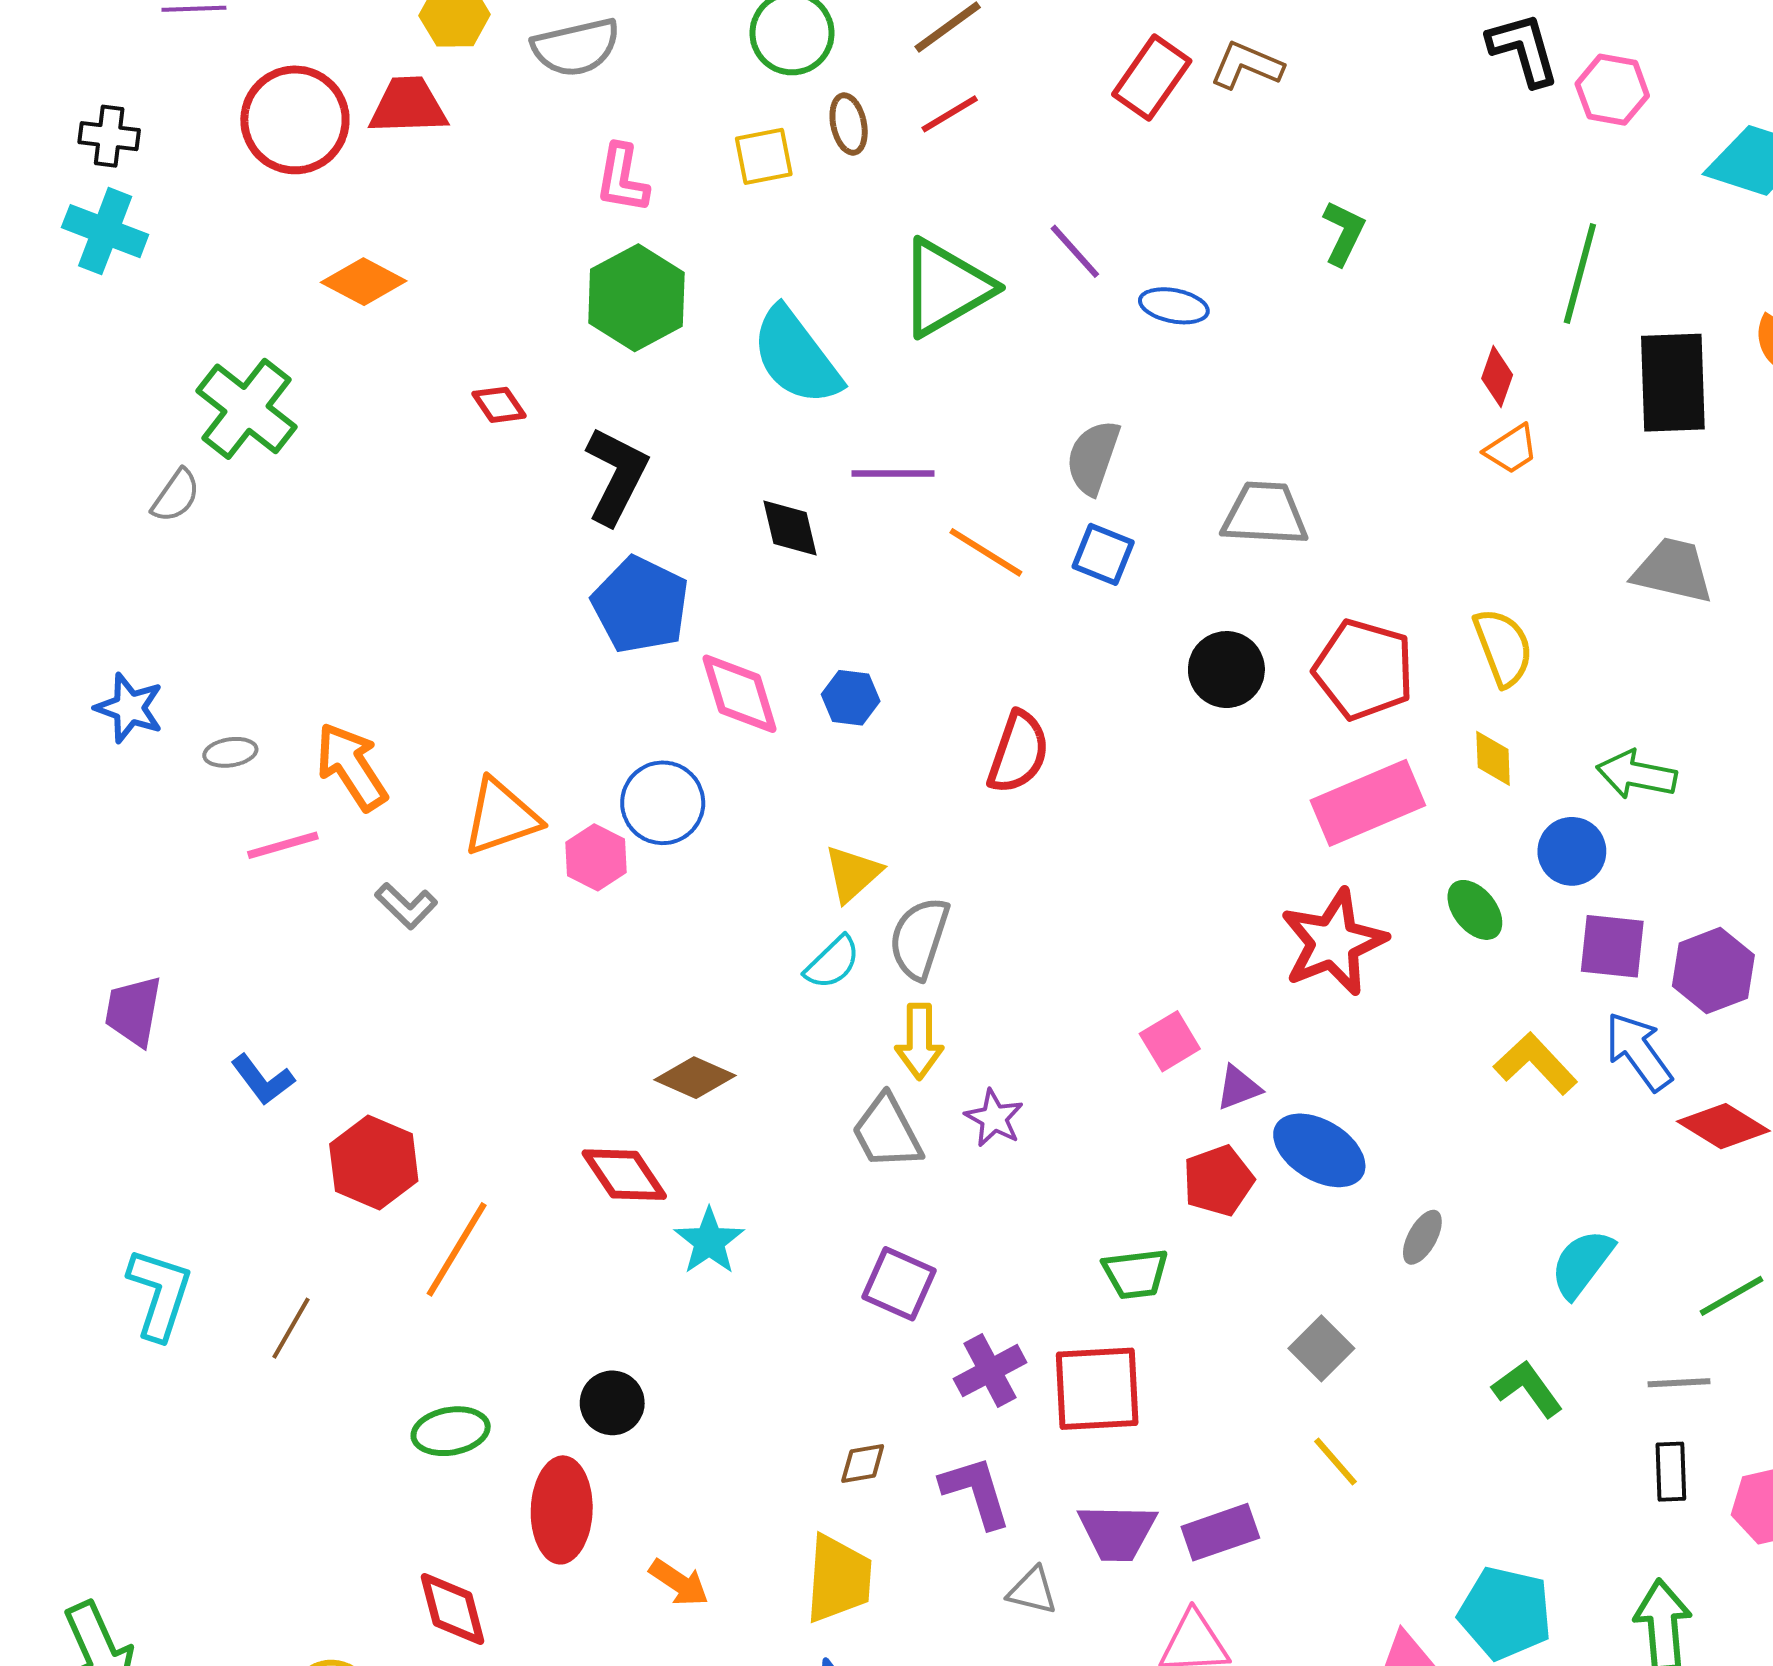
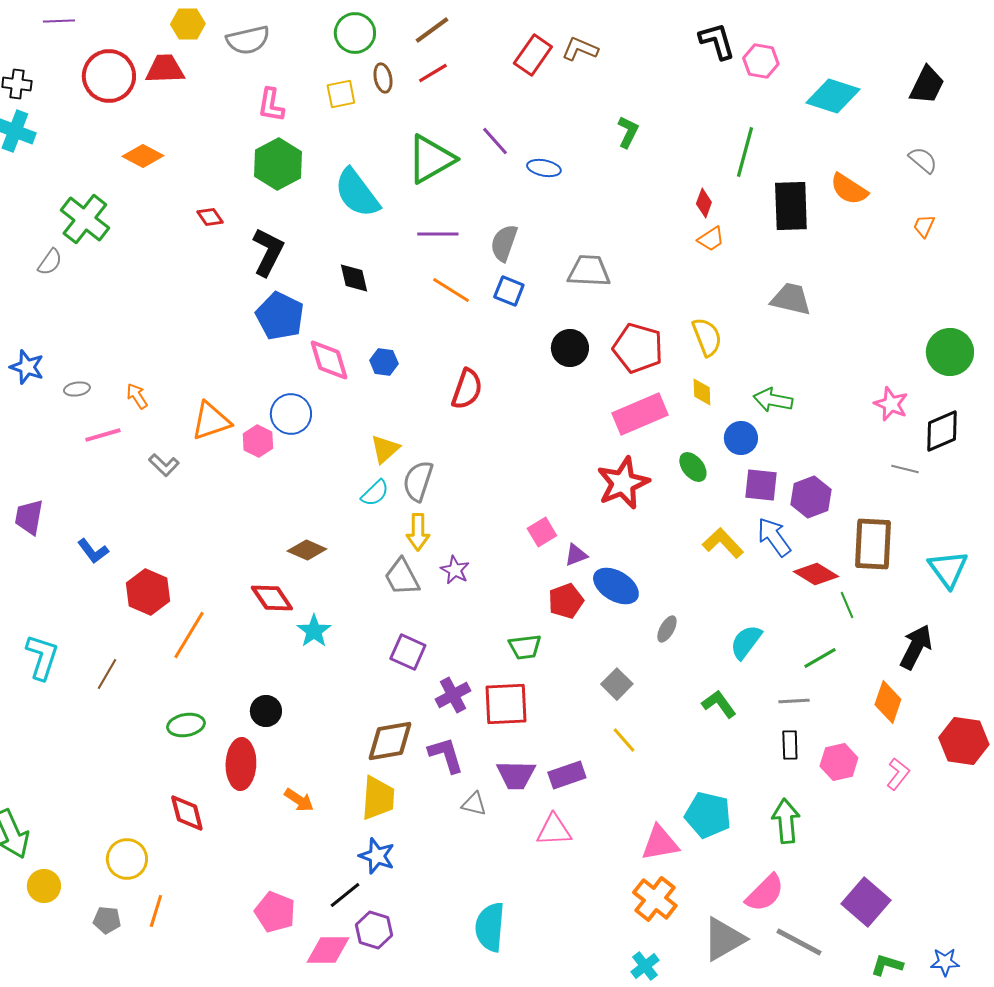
purple line: (893, 474) -> (438, 234), moved
orange arrow: (352, 766) -> (137, 396), size x0.6
brown diamond: (863, 1464) -> (390, 741), size x2.0

